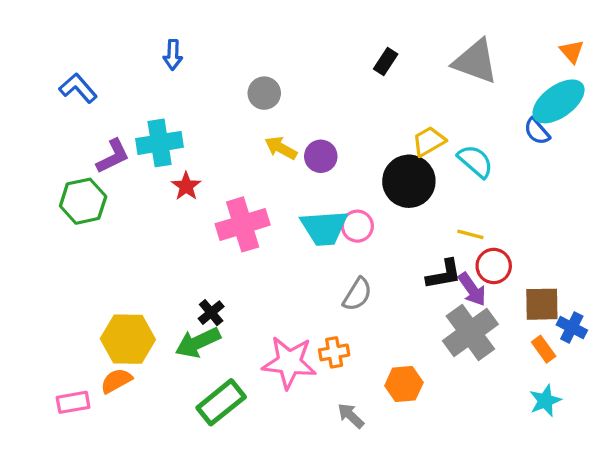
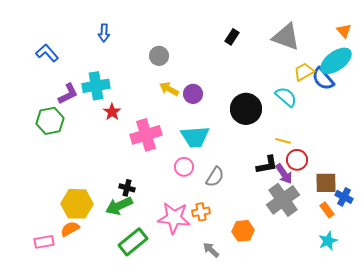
blue semicircle: (537, 131) -> (323, 79), size x1.4
yellow trapezoid: (429, 141) -> (304, 72), moved
pink circle: (357, 226) -> (184, 167), moved
black cross: (211, 313) -> (127, 188), turned -35

